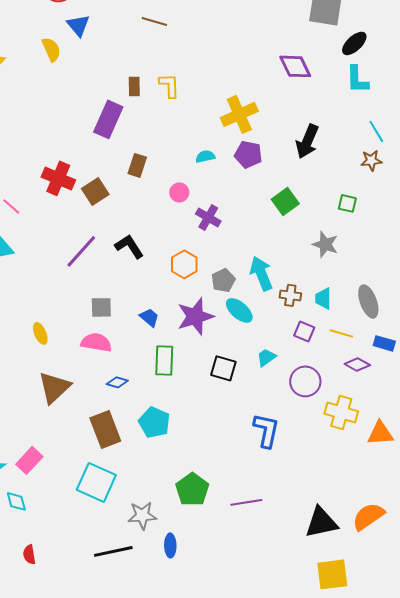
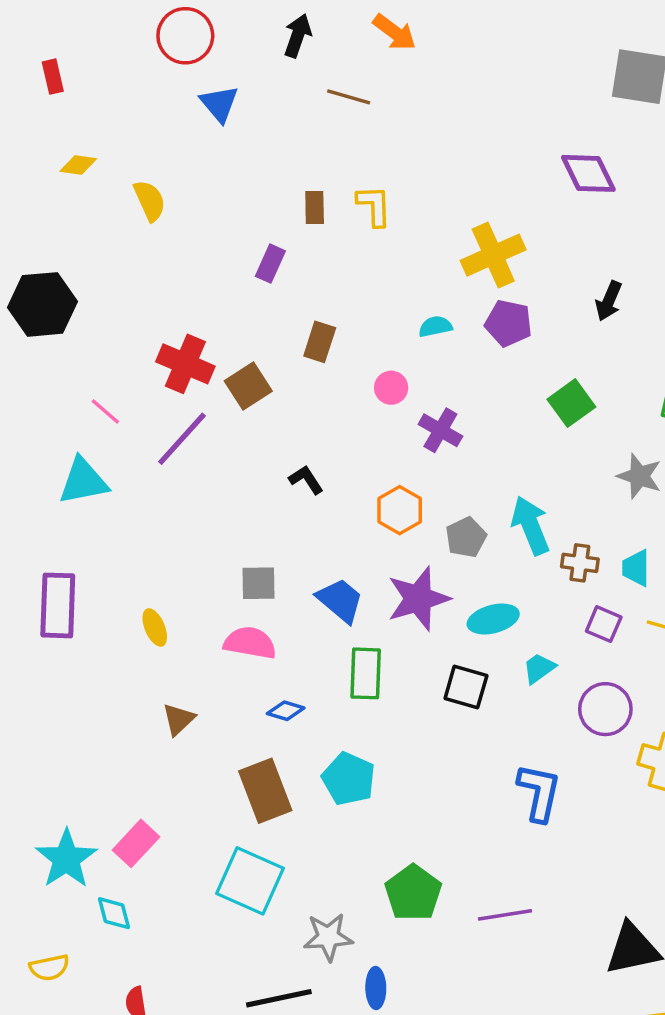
yellow semicircle: (51, 49) -> (150, 201), moved
purple rectangle: (108, 119) -> (270, 264), size x0.6
black arrow: (307, 141) -> (609, 301), size x0.7
black L-shape: (129, 246) -> (306, 480), size x0.7
purple line: (81, 251) -> (182, 439), moved
cyan ellipse: (239, 310) -> (493, 619), moved, turned -56
blue trapezoid: (149, 317) -> (340, 600), size x1.4
brown triangle: (54, 387) -> (179, 719), size x0.6

